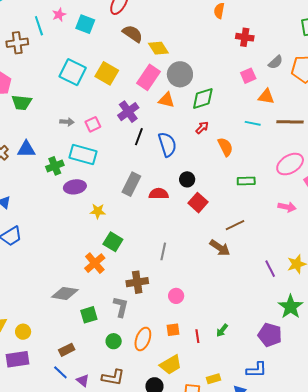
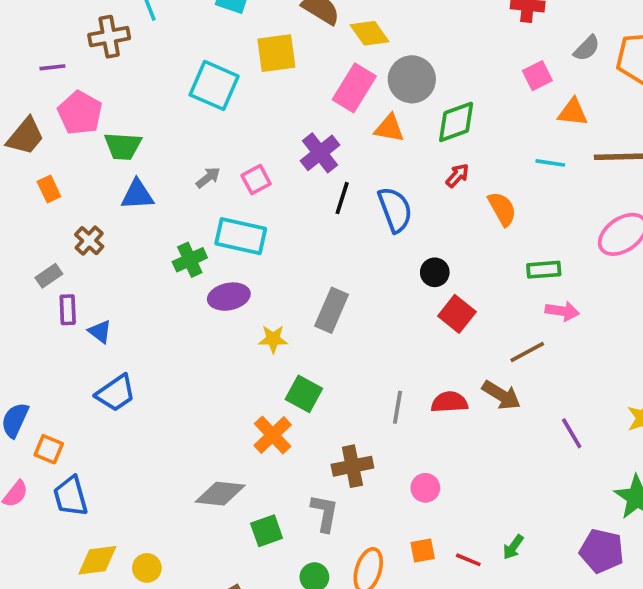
yellow square: (107, 73) -> (276, 53), moved, turned -35
gray arrow: (67, 122) -> (208, 178), turned -40
blue triangle: (26, 149) -> (137, 195), moved
gray rectangle: (131, 184) -> (332, 310), moved
red semicircle: (159, 194) -> (449, 402), moved
pink arrow: (287, 207) -> (562, 311), moved
purple line: (270, 269) -> (572, 433), moved
red line: (197, 336) -> (468, 560), turned -56

